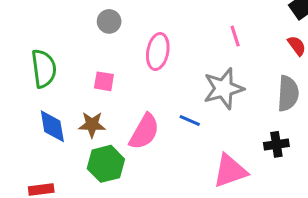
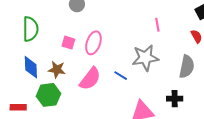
pink ellipse: (158, 52) -> (93, 43), moved
green hexagon: (106, 164) -> (48, 95), moved

